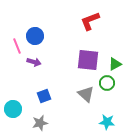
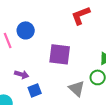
purple square: (88, 60) -> (60, 54), moved
purple arrow: (34, 62) -> (22, 74), moved

